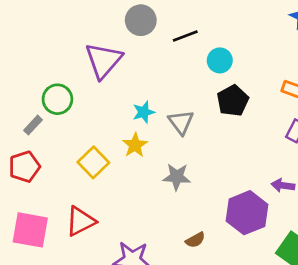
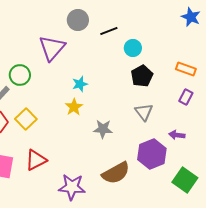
gray triangle: (181, 122) -> (144, 112), moved
yellow square: (93, 162) -> (26, 119), moved
brown semicircle: (195, 240) -> (116, 173), size x2.0

